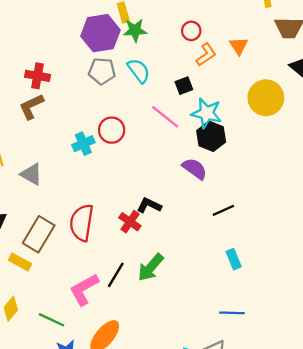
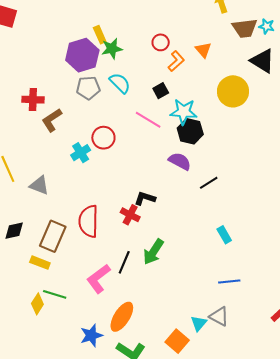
brown L-shape: (31, 107) -> (52, 120), moved
black line: (223, 210) -> (209, 183), moved
green line: (52, 320) -> (55, 294), moved

